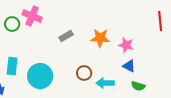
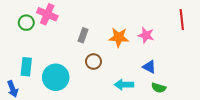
gray rectangle: (66, 36) -> (83, 35), turned -40
pink star: (126, 45) -> (146, 35), moved
brown circle: (84, 73) -> (94, 62), moved

